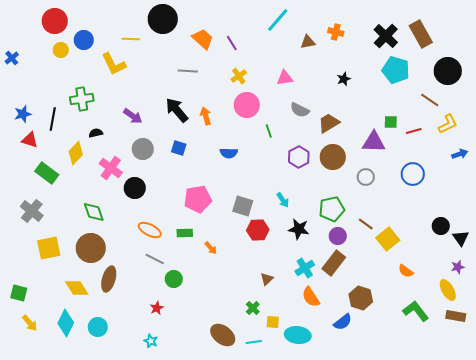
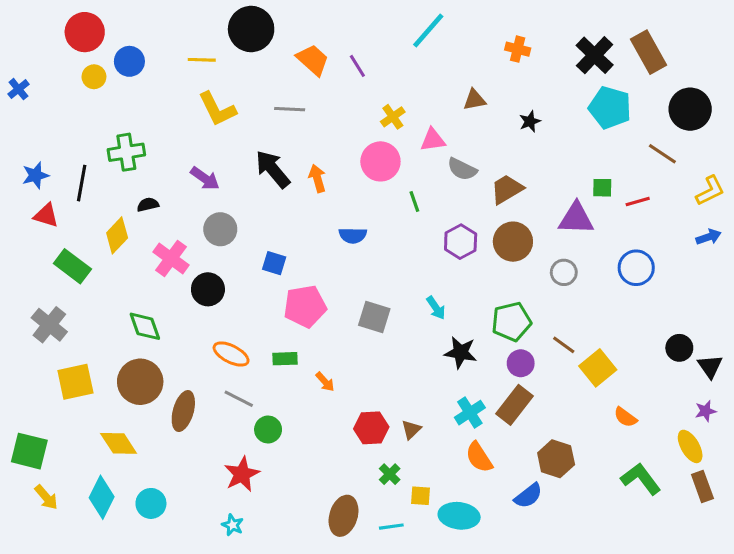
brown triangle: (308, 42) -> (474, 100), moved
yellow L-shape: (114, 64) -> (217, 109), moved
yellow cross: (239, 76) -> (393, 117), moved
pink triangle: (285, 78) -> (433, 140), moved
yellow L-shape: (448, 124) -> (710, 191), moved
blue square: (179, 148) -> (274, 263), moved
red hexagon: (258, 230) -> (371, 428), moved
brown ellipse: (109, 279) -> (183, 411), moved
green square: (19, 293) -> (29, 451), size x1.4
red star: (157, 308) -> (242, 474), size x1.6
brown rectangle: (456, 316) -> (702, 486), turned 60
brown ellipse: (223, 335) -> (344, 516), turned 70

